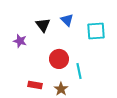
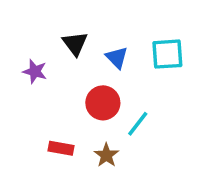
blue triangle: (67, 20) -> (117, 58), moved
cyan line: (79, 71) -> (138, 124), turned 49

